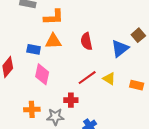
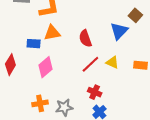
red semicircle: (86, 41) -> (85, 38), moved
pink diamond: (42, 74) -> (46, 67), turned 45
red cross: (71, 100) -> (95, 92), moved, turned 32

